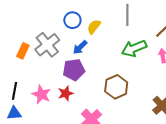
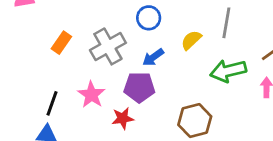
yellow semicircle: (94, 27) -> (191, 40), moved
orange rectangle: (23, 51) -> (61, 43), moved
pink star: (41, 94) -> (91, 95), moved

